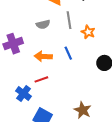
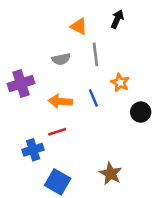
orange star: (88, 32) -> (120, 83), moved
blue cross: (24, 94) -> (33, 150), turned 35

